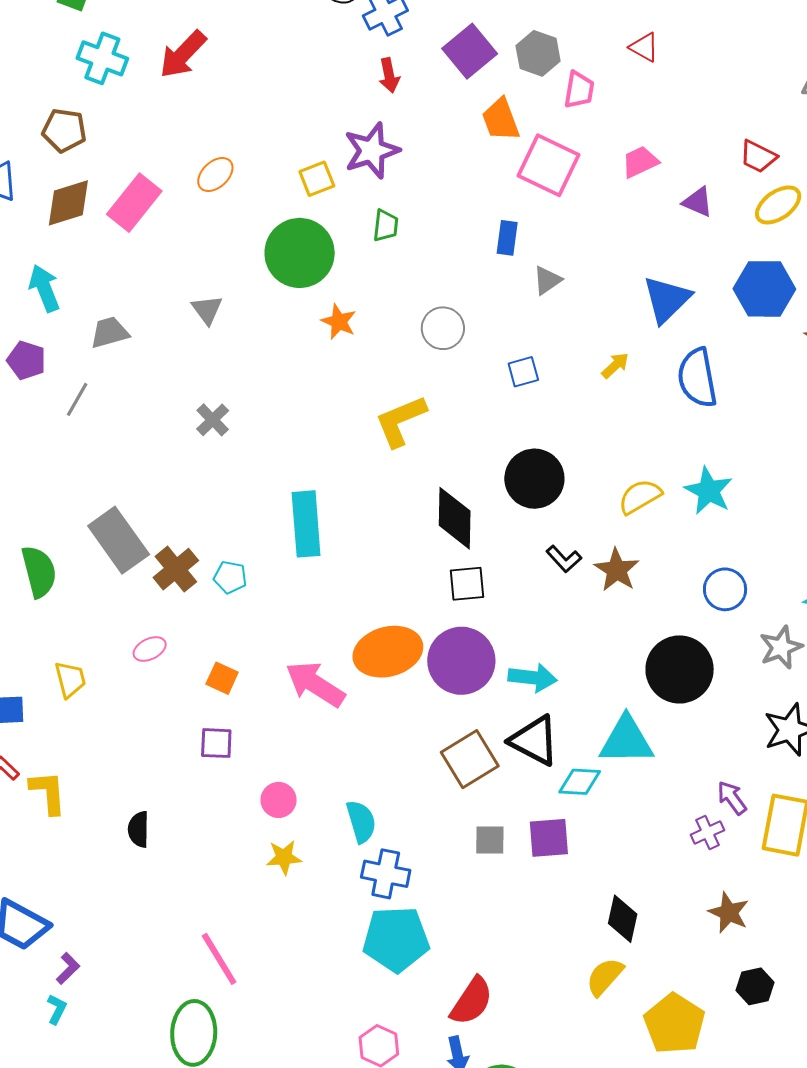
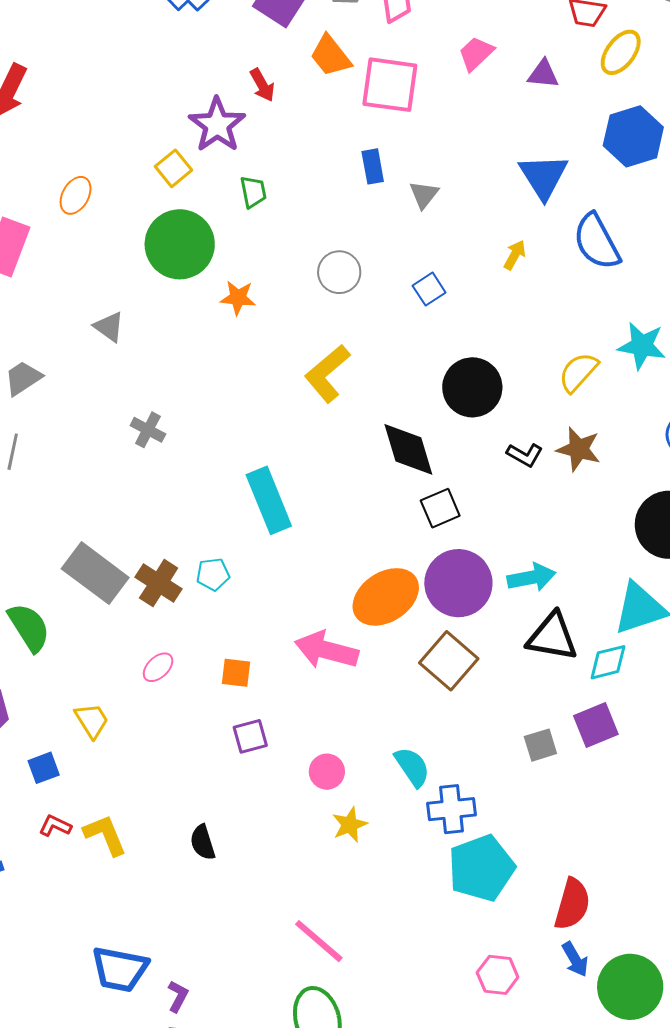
red arrow: (389, 75) -> (262, 85), moved
brown square: (470, 759) -> (449, 661), moved

